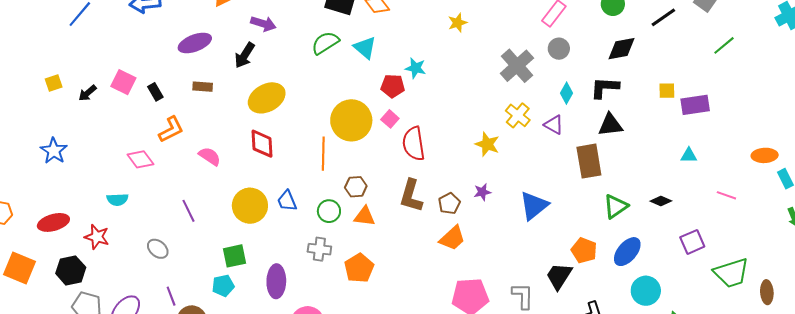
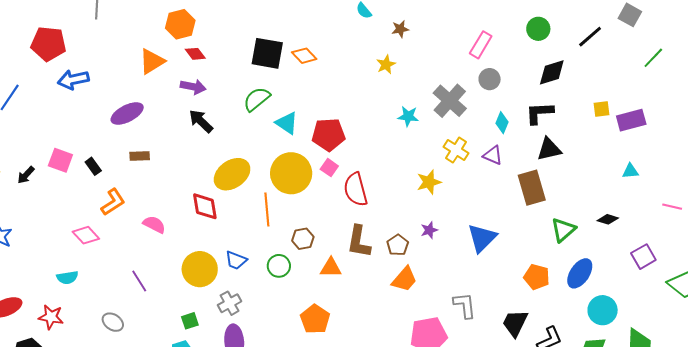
cyan triangle: (365, 48) -> (287, 123), moved
black arrow: (245, 55) -> (201, 121), moved, turned 108
cyan star: (416, 68) -> (408, 116), moved
red pentagon: (393, 86) -> (328, 135), size x1.4
yellow ellipse: (267, 98) -> (232, 174), moved
yellow star: (487, 144) -> (429, 182), turned -30
blue trapezoid: (287, 201) -> (236, 260), turned -40
orange triangle: (365, 216) -> (331, 268), moved
gray cross: (319, 249) -> (230, 303), moved, turned -30
green square: (235, 256) -> (190, 321), size x0.7
black trapezoid: (559, 276) -> (515, 323), moved
gray L-shape: (523, 296) -> (465, 305), moved

